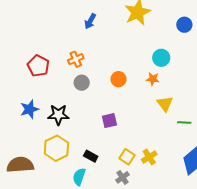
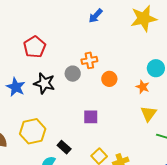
orange cross: (76, 59) -> (89, 60), moved
blue star: (29, 109) -> (16, 87), turned 30
black star: (58, 115) -> (44, 83), moved

